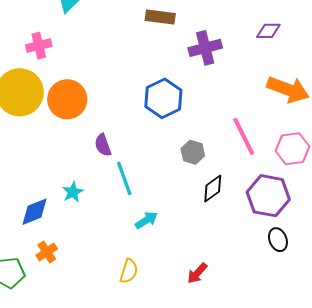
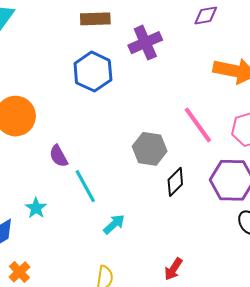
blue hexagon: (163, 98) -> (93, 72), moved
gray hexagon: (193, 152) -> (150, 149), size x1.4

